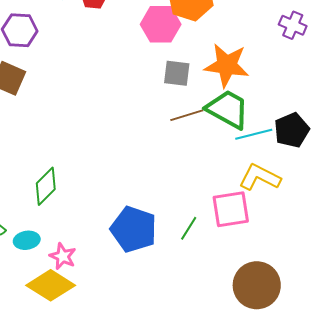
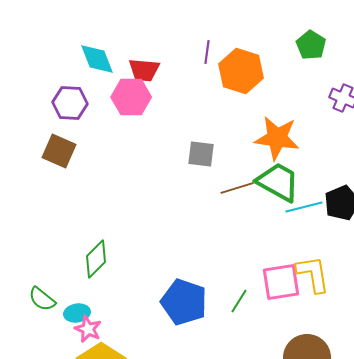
pink hexagon: (161, 24) -> (131, 97), moved
gray square: (177, 73) -> (201, 154), moved
yellow L-shape: (260, 177) -> (313, 274), moved, turned 54
pink star: (63, 256) -> (88, 329), moved

